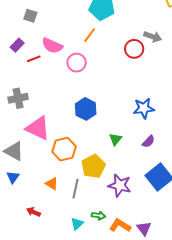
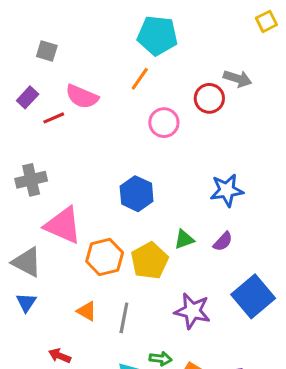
pink circle: (77, 63) -> (164, 123), moved
green triangle: (116, 139) -> (184, 239), turned 32
purple semicircle: (148, 142) -> (223, 242), moved
yellow pentagon: (93, 166) -> (150, 261), moved

